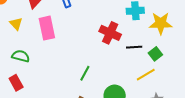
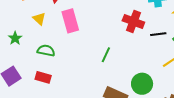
green line: (85, 73) -> (106, 55), moved
red rectangle: (16, 83) -> (43, 77), turned -42

